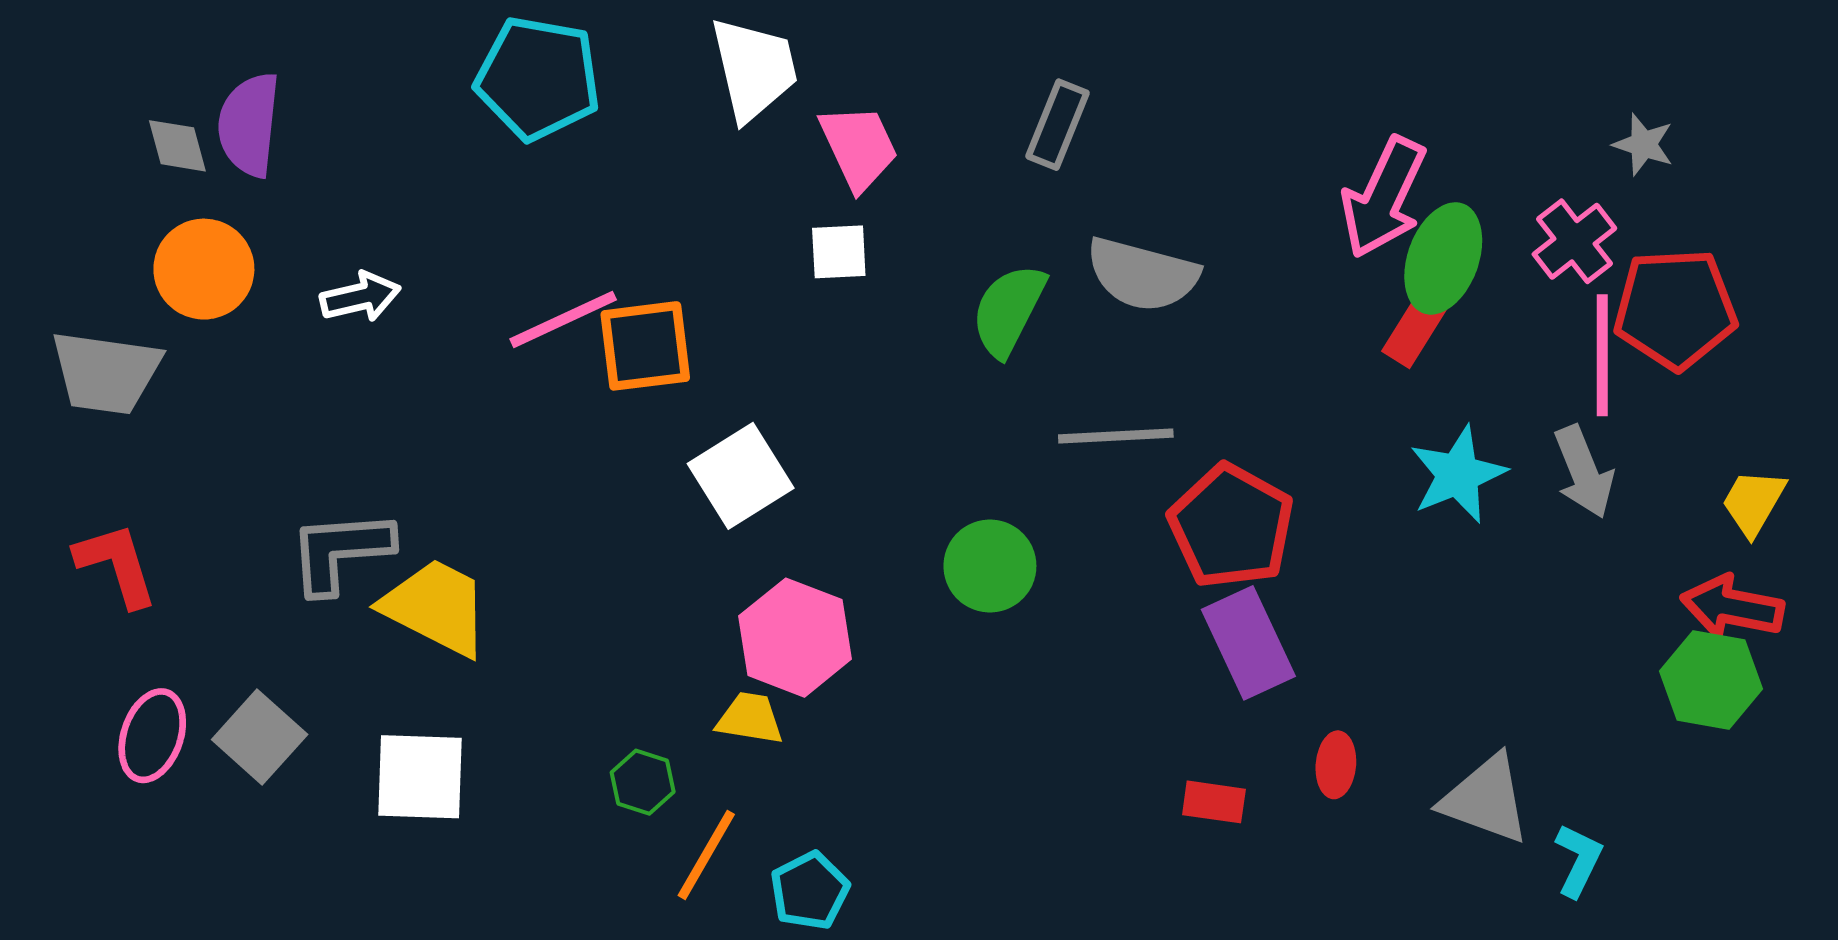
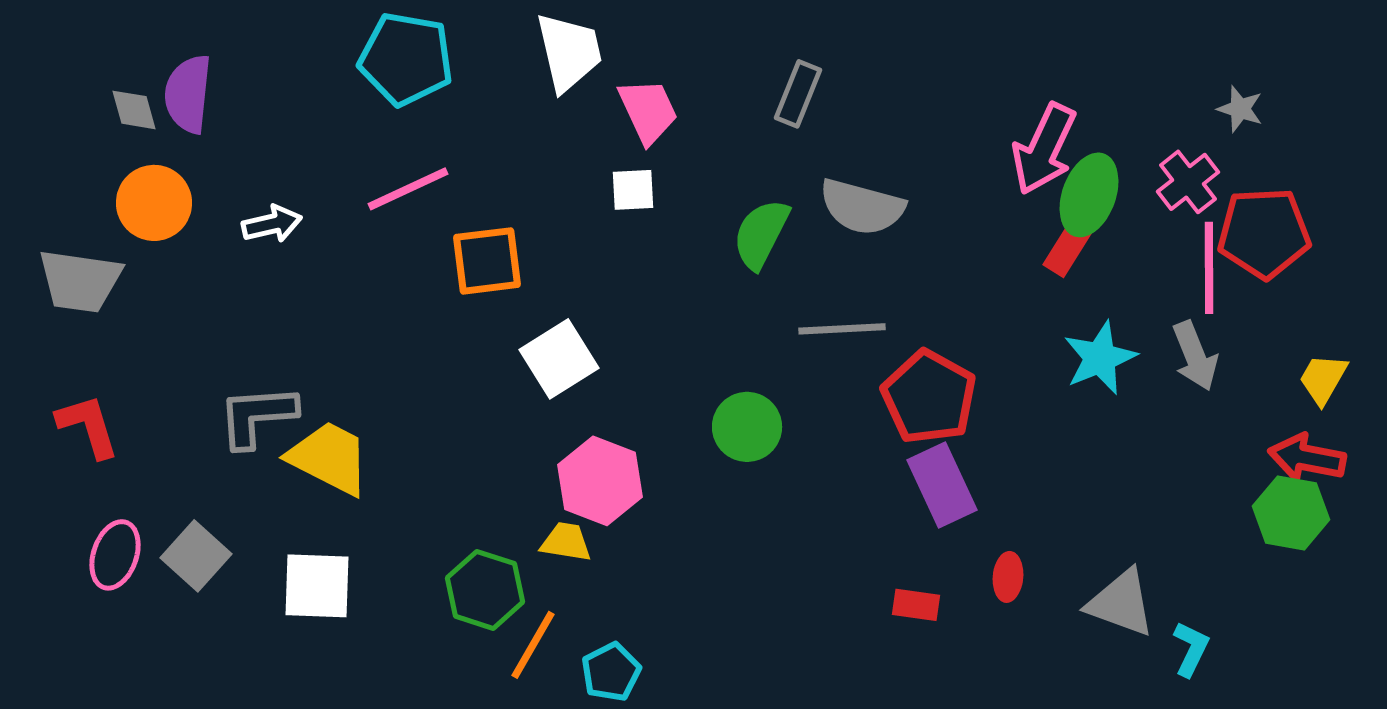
pink line: (563, 319) -> (408, 189), moved
green hexagon: (643, 782) -> (485, 590), size x1.6

